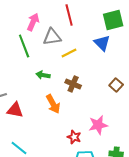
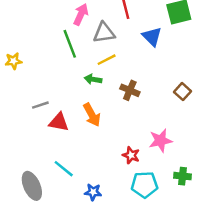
blue triangle: (102, 43) -> (152, 36), moved
yellow line: (69, 53) -> (107, 60), moved
orange arrow: (53, 104) -> (92, 115), moved

